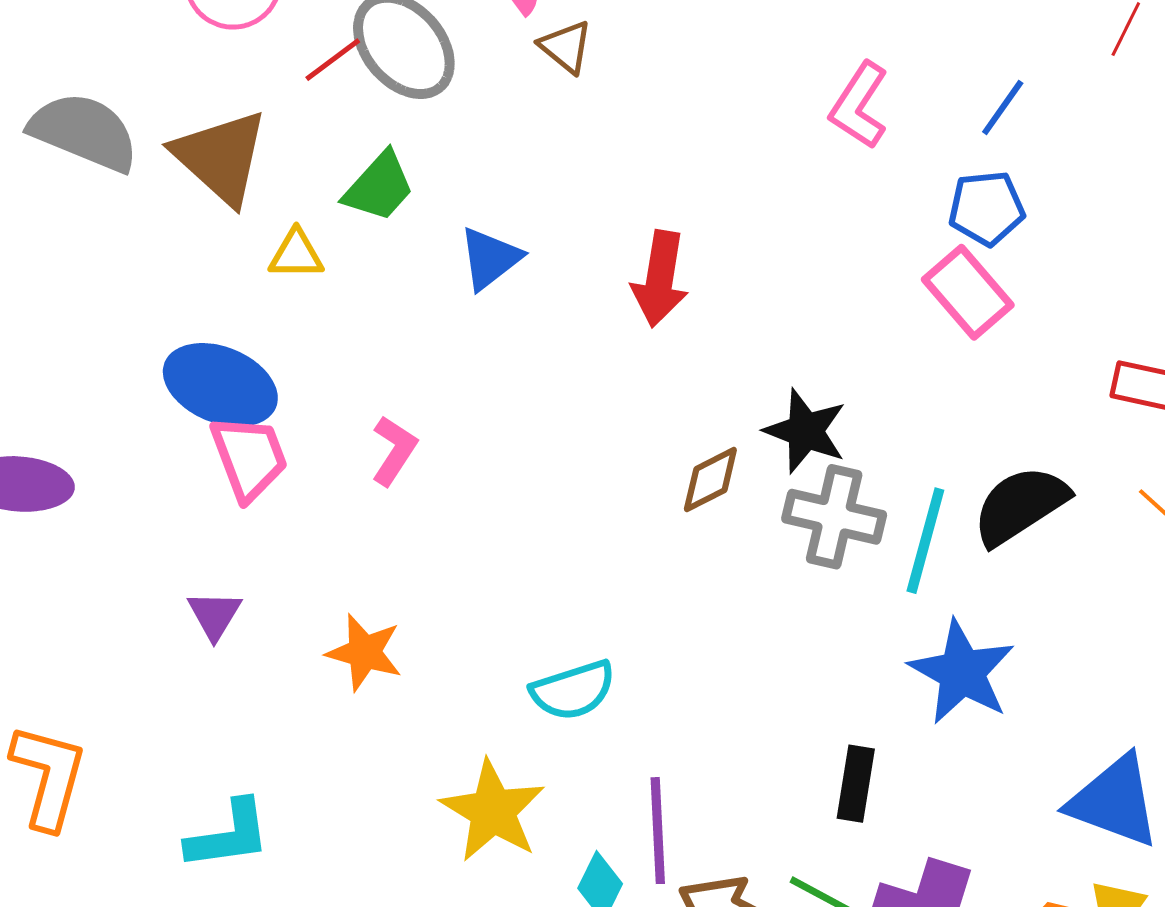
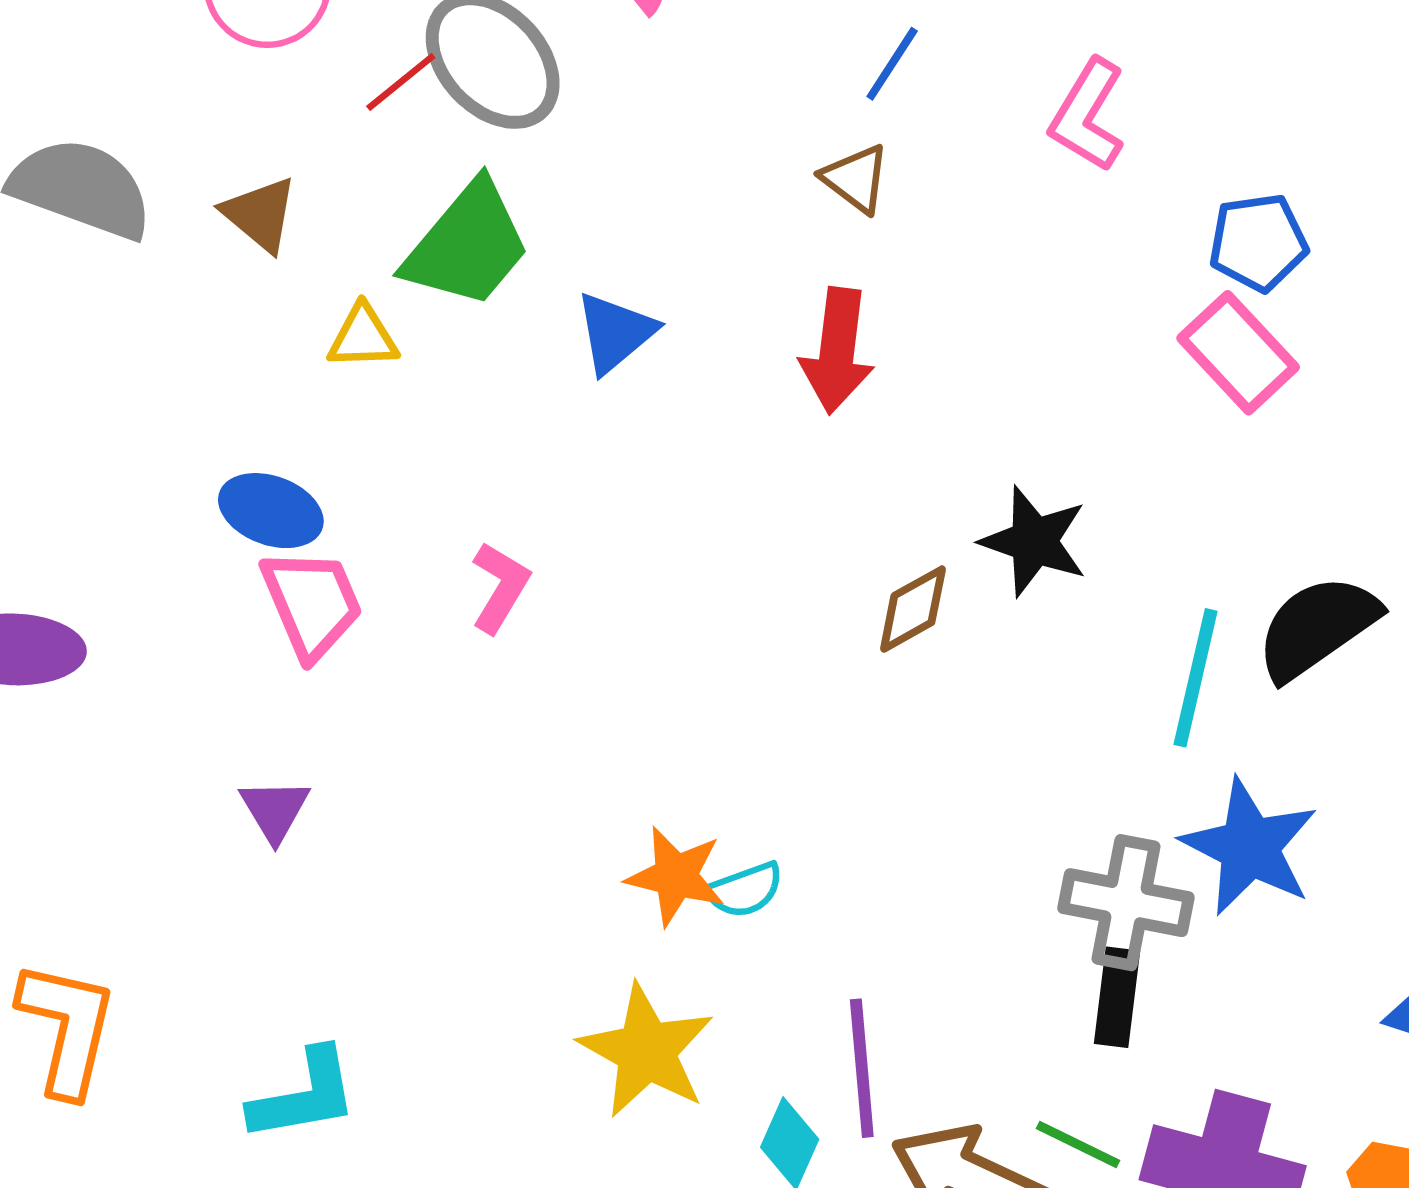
brown triangle: (566, 47) -> (856, 179), moved
blue line: (1003, 107) -> (892, 64), moved
brown triangle: (221, 157) -> (260, 214), size x0.6
green trapezoid: (379, 187) -> (467, 245), size x1.4
blue ellipse: (220, 385) -> (271, 511), size x0.7
gray cross: (834, 517) -> (1126, 903), moved
orange star: (364, 652) -> (676, 876), moved
cyan semicircle: (573, 690) -> (745, 890), size x0.7

